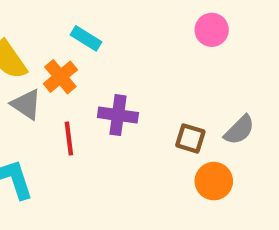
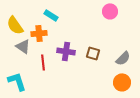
orange cross: (60, 77) -> (39, 33), turned 35
brown square: (190, 138) -> (93, 53), moved
orange circle: (214, 181) -> (122, 82), moved

